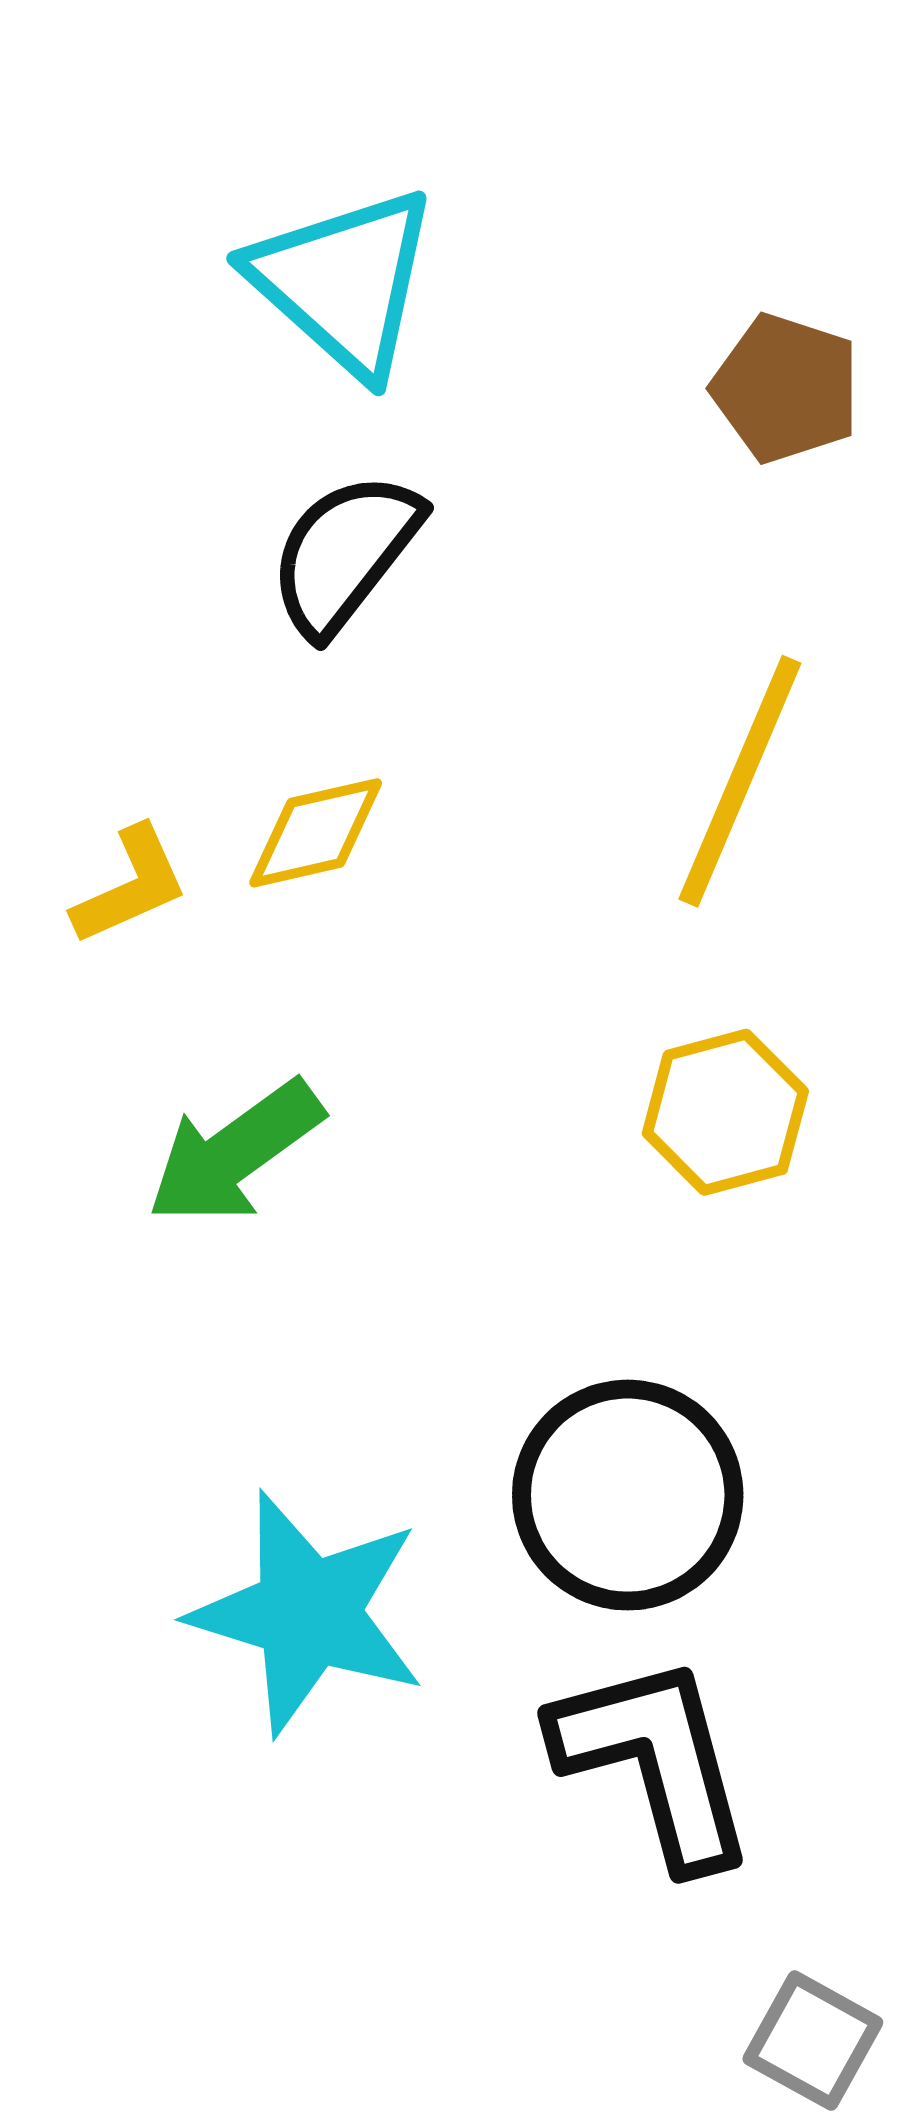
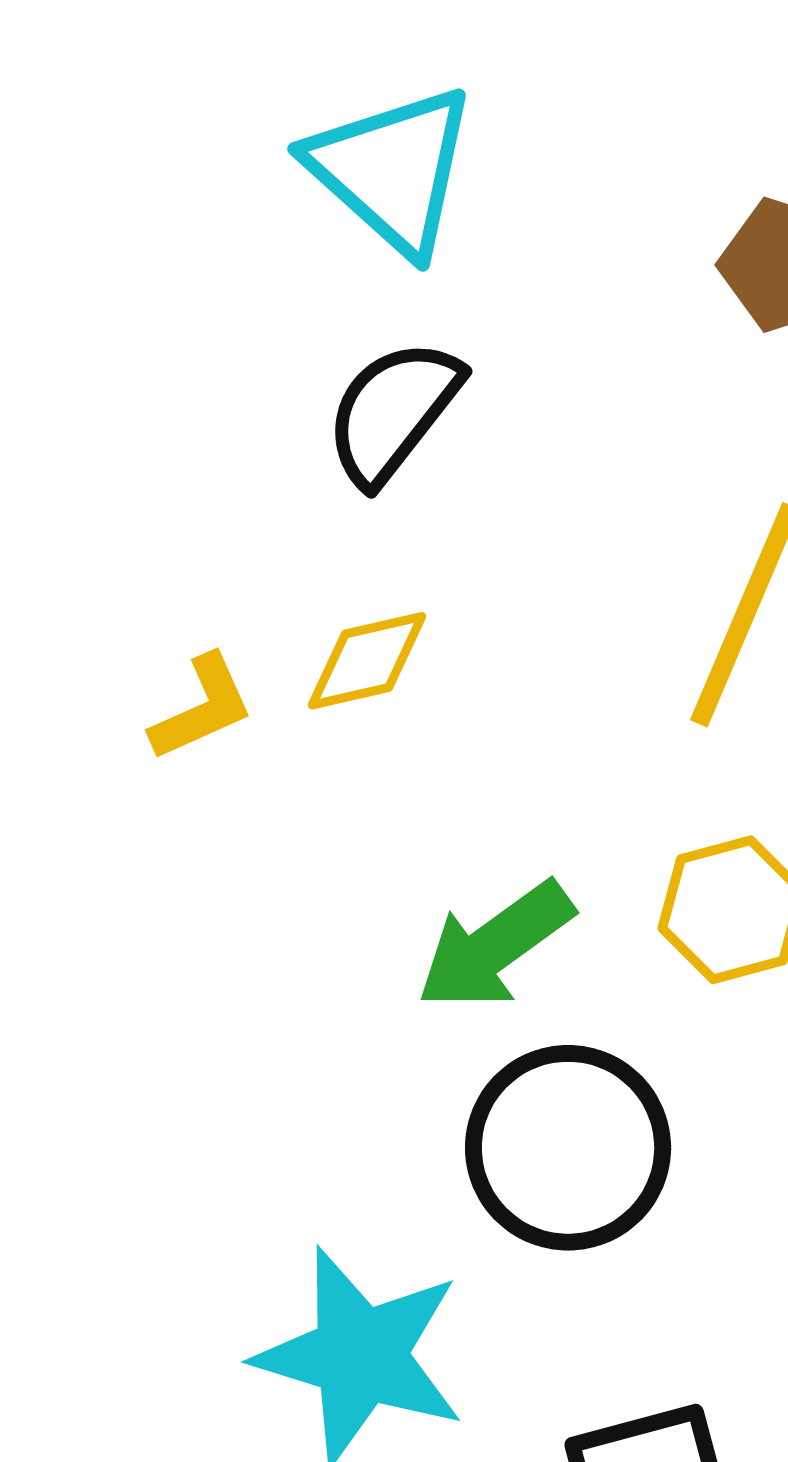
green arrow: (235, 1153) -> (495, 946), moved
black circle: (628, 1495) -> (568, 1148), moved

